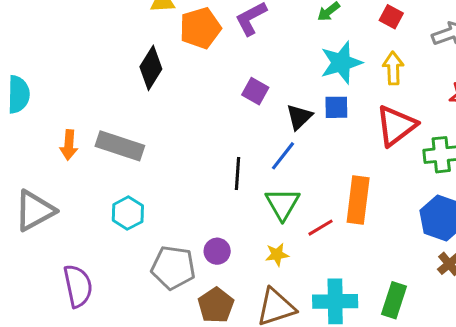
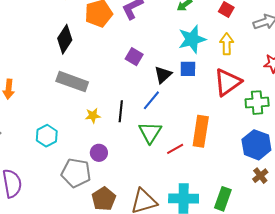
gray rectangle: (120, 146) -> (72, 82), moved
purple circle: (217, 251) -> (99, 153), moved
yellow star: (277, 255) -> (93, 116), moved

